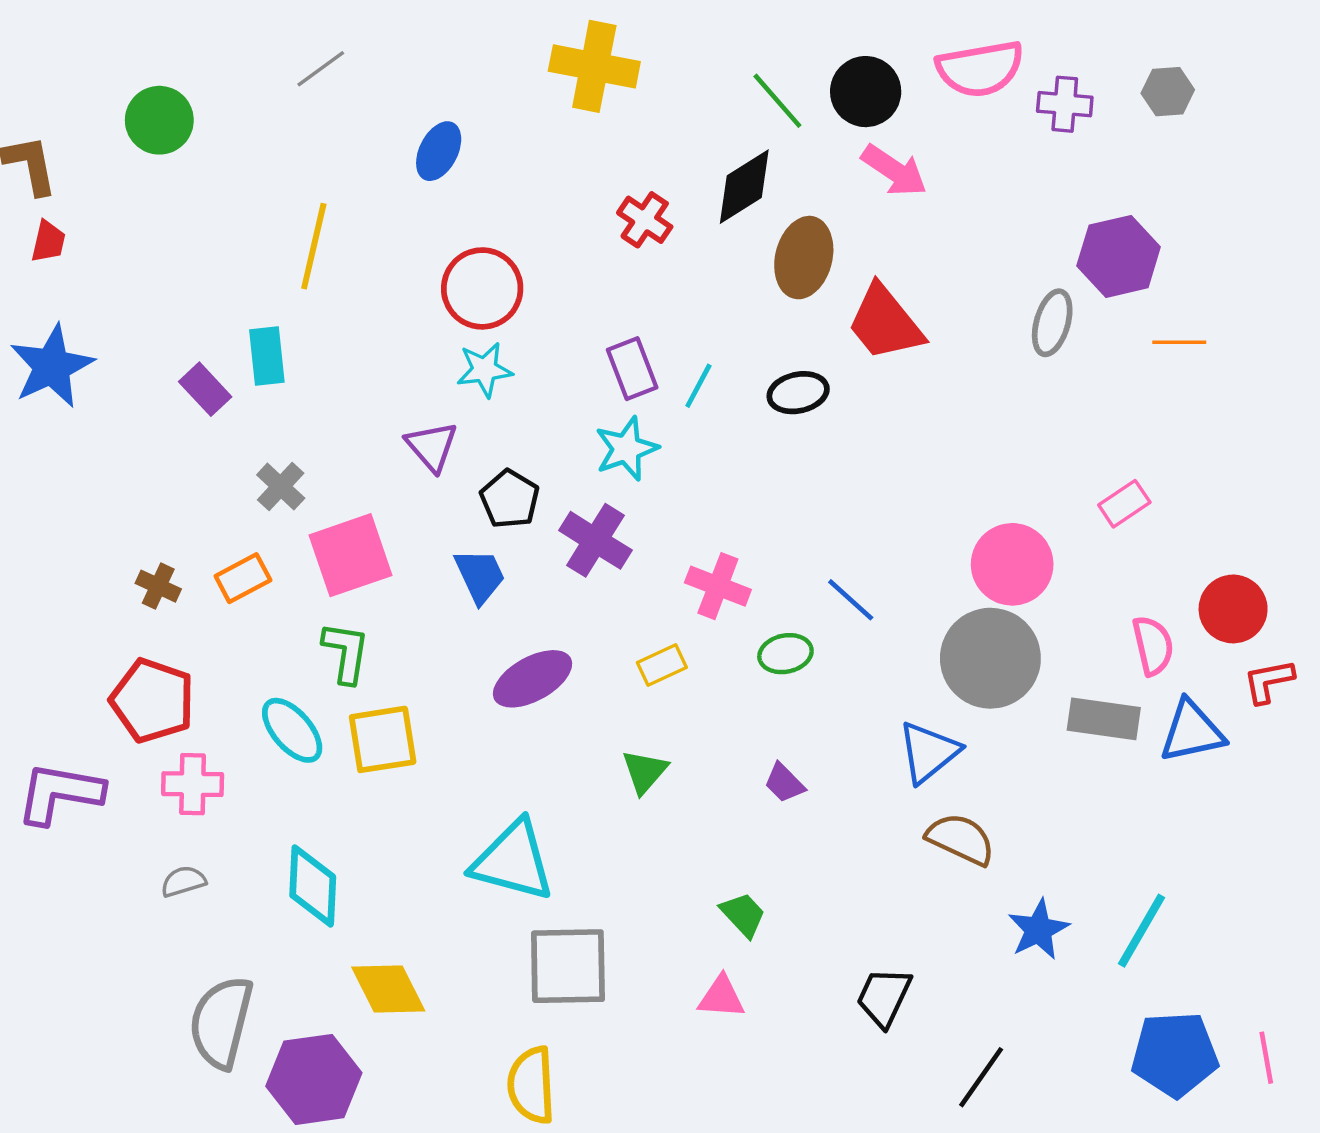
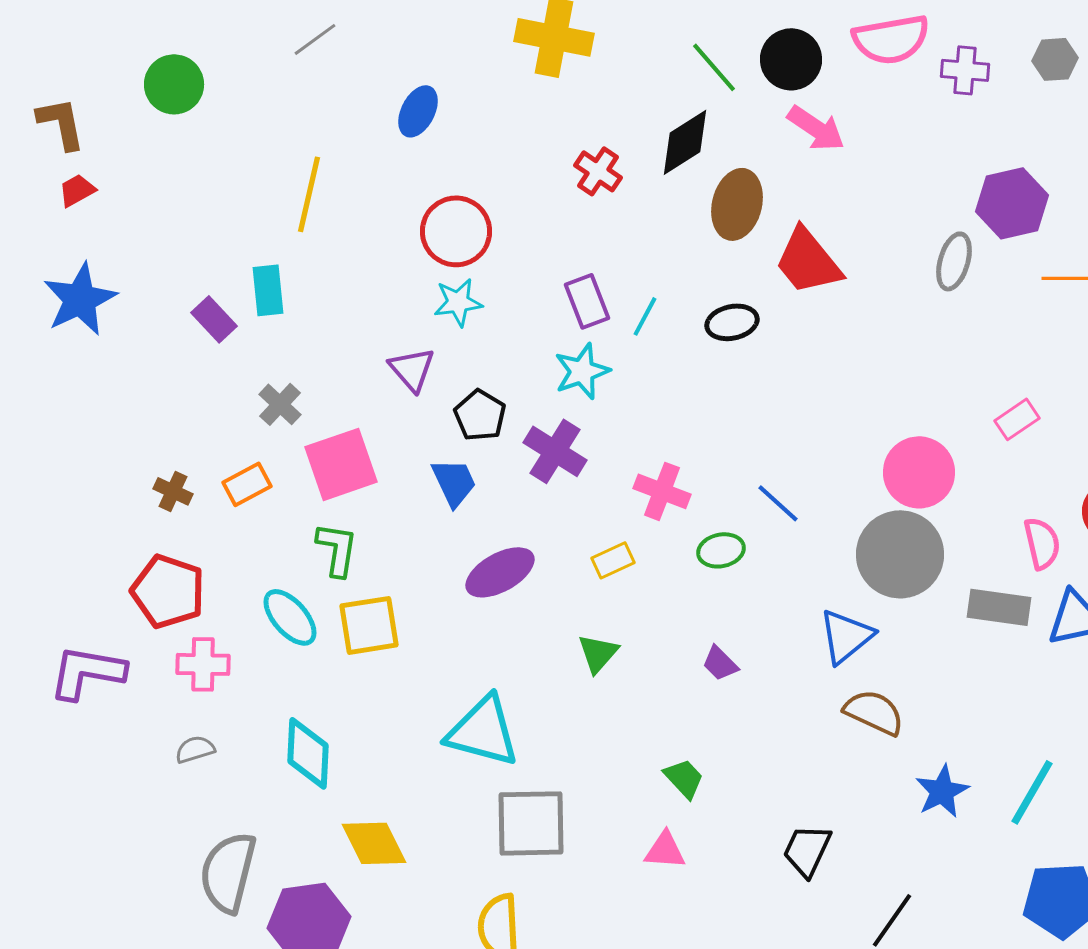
red trapezoid: (48, 242) -> (77, 190), turned -132

